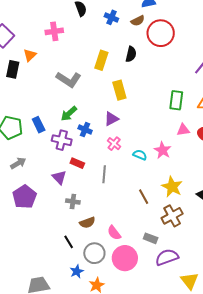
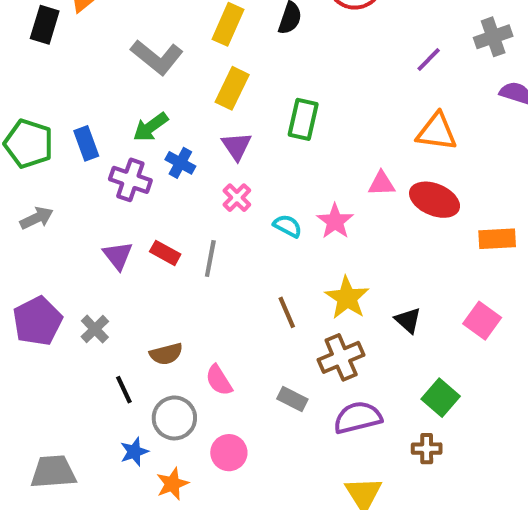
yellow rectangle: (119, 90) -> (232, 88), moved, turned 36
green rectangle: (176, 100) -> (303, 119), moved
purple triangle: (111, 119) -> (236, 146), turned -42
red rectangle: (77, 163) -> (165, 253), moved
purple pentagon: (24, 197) -> (37, 321), moved
gray cross: (73, 202) -> (95, 329), moved, turned 32
purple semicircle: (167, 257) -> (358, 418), moved
pink circle: (125, 258) -> (229, 453), moved, size x0.7

